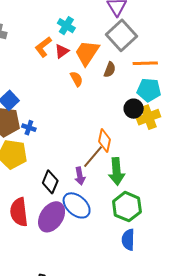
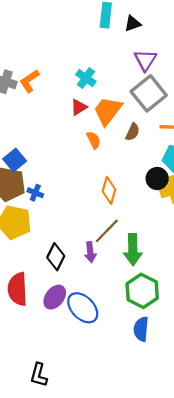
orange L-shape: (43, 47) -> (29, 81), moved
orange diamond: (104, 140) -> (109, 190), moved
blue ellipse: (77, 205) -> (83, 308), moved
purple ellipse: (52, 217) -> (55, 297), size x0.7

